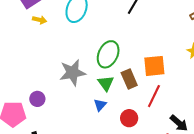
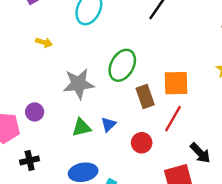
yellow arrow: (40, 20) -> (44, 42), moved
green triangle: (106, 83) -> (81, 128), moved, turned 48

